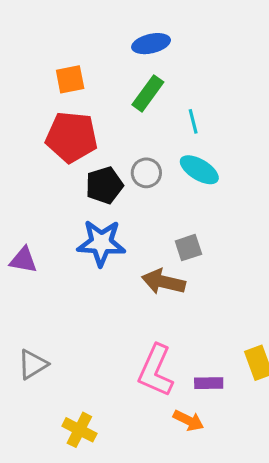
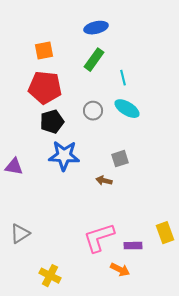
black pentagon: (104, 185) -> (52, 122), moved
brown arrow: (163, 282) -> (104, 181), size x0.6
pink L-shape: (156, 371) -> (99, 238), turned 48

